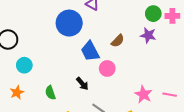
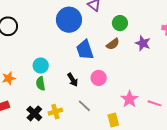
green circle: (153, 14) -> (120, 23), moved
cyan circle: (24, 65) -> (41, 66), moved
pink circle: (107, 68) -> (99, 78), moved

